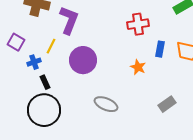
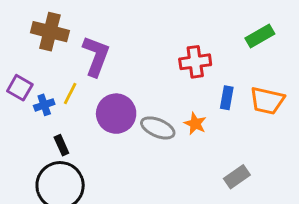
blue cross: (34, 62) -> (44, 105), moved
gray ellipse: (106, 104) -> (158, 128), moved

